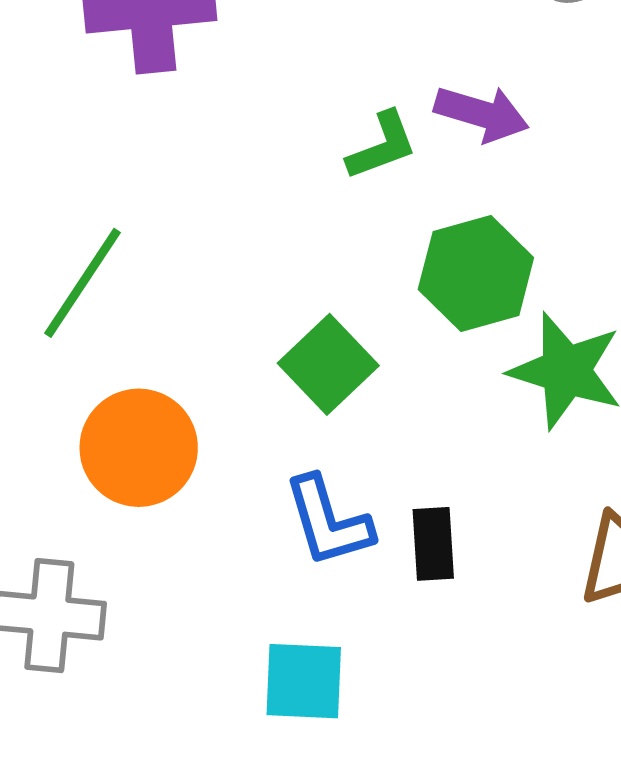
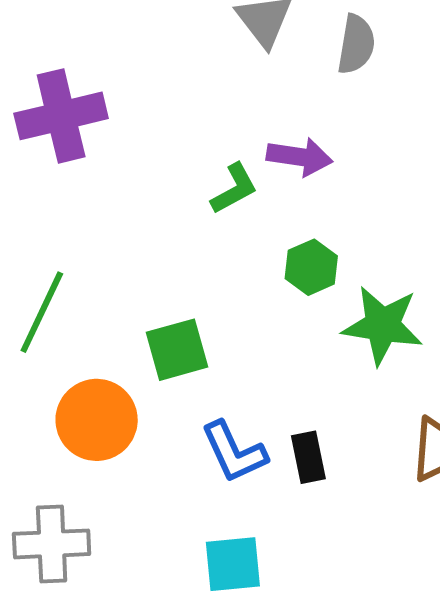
green hexagon: (476, 273) -> (311, 267), size x0.7
green square: (328, 364) -> (177, 350), moved, turned 36

